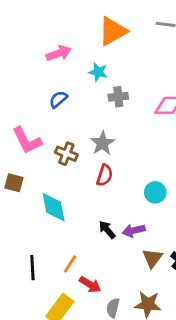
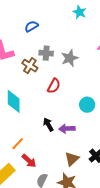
cyan star: (98, 72) -> (79, 12), moved
gray cross: (118, 97) -> (46, 53), moved
gray star: (102, 143) -> (70, 58), moved
brown triangle: (152, 258) -> (72, 159), moved

